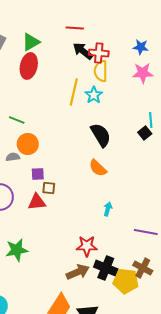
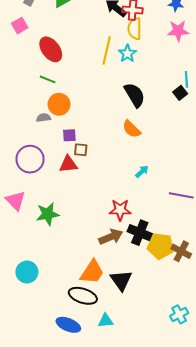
red ellipse: (29, 66) -> (51, 49), moved, turned -50
cyan arrow: (108, 209) -> (142, 172), turned 32
brown cross: (143, 268) -> (181, 251), moved

